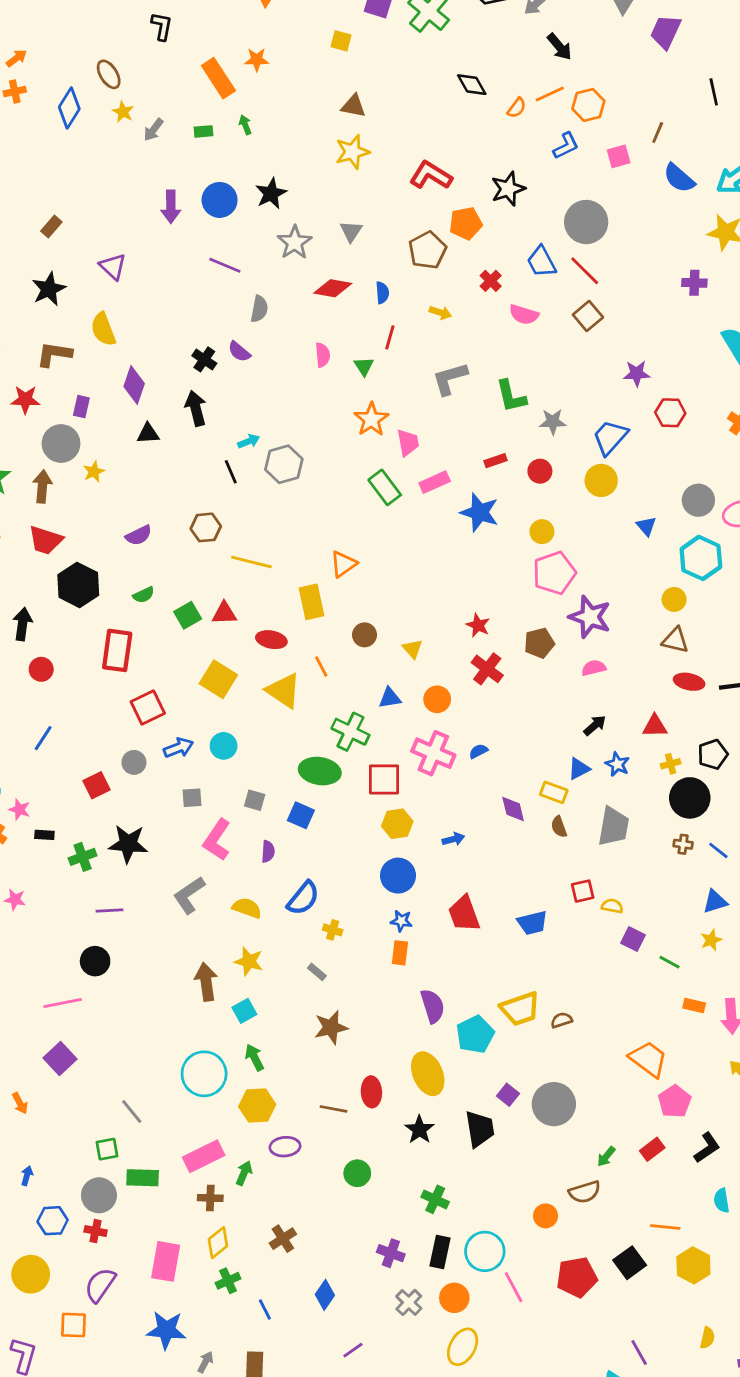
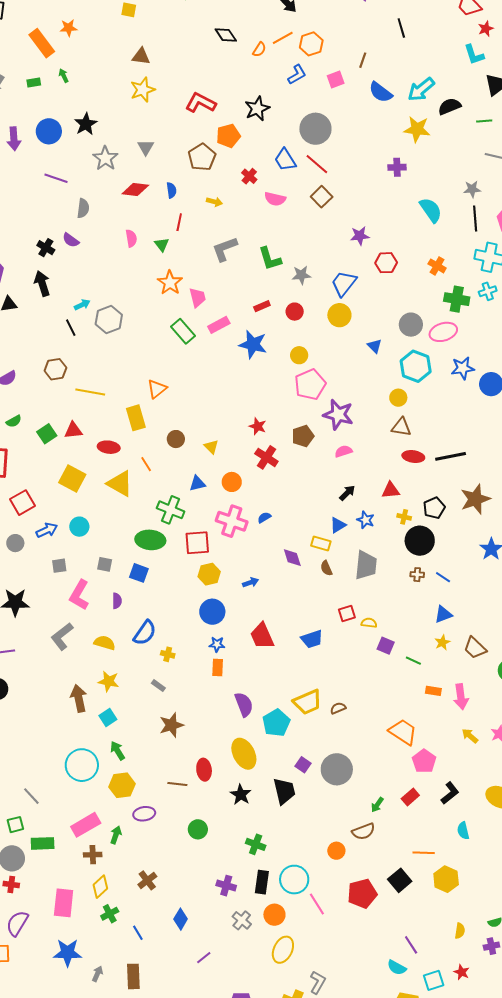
yellow cross: (671, 764) -> (404, 517), turned 32

